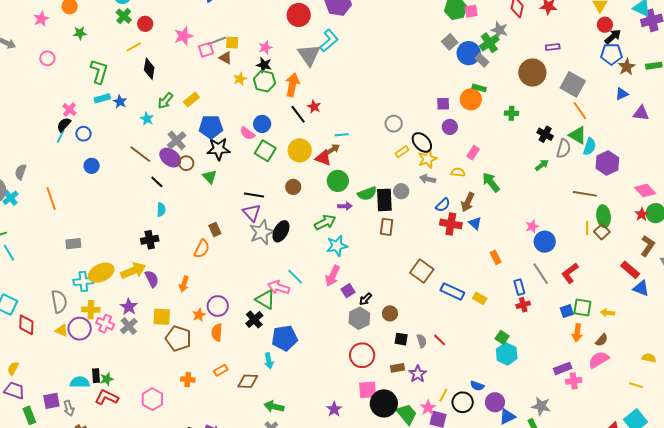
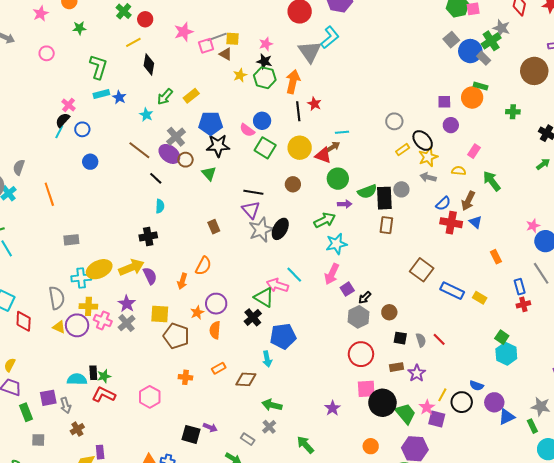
black line: (298, 114) -> (298, 111), turned 30
orange semicircle: (202, 249) -> (203, 266), moved

